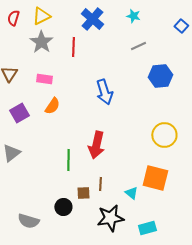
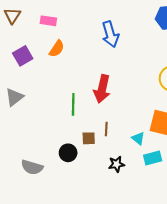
black star: (110, 218) -> (117, 164), size x0.6
cyan rectangle: (147, 228) -> (153, 158), moved

